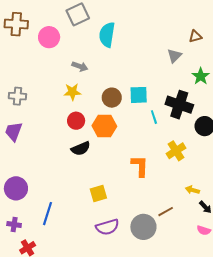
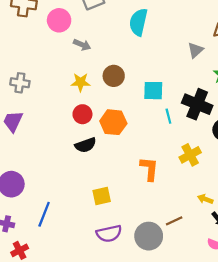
cyan semicircle: (107, 35) -> (138, 22), moved
gray arrow: (80, 66) -> (82, 45), moved
brown circle: (112, 98) -> (114, 76), moved

